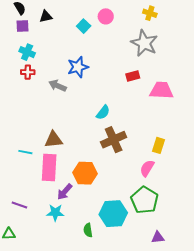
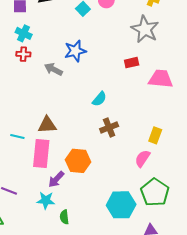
brown cross: (114, 140) -> (109, 128), size x0.7
green pentagon: (145, 200) -> (155, 192), moved
cyan hexagon: (113, 214) -> (121, 205), moved
green semicircle: (88, 230) -> (64, 217), moved

